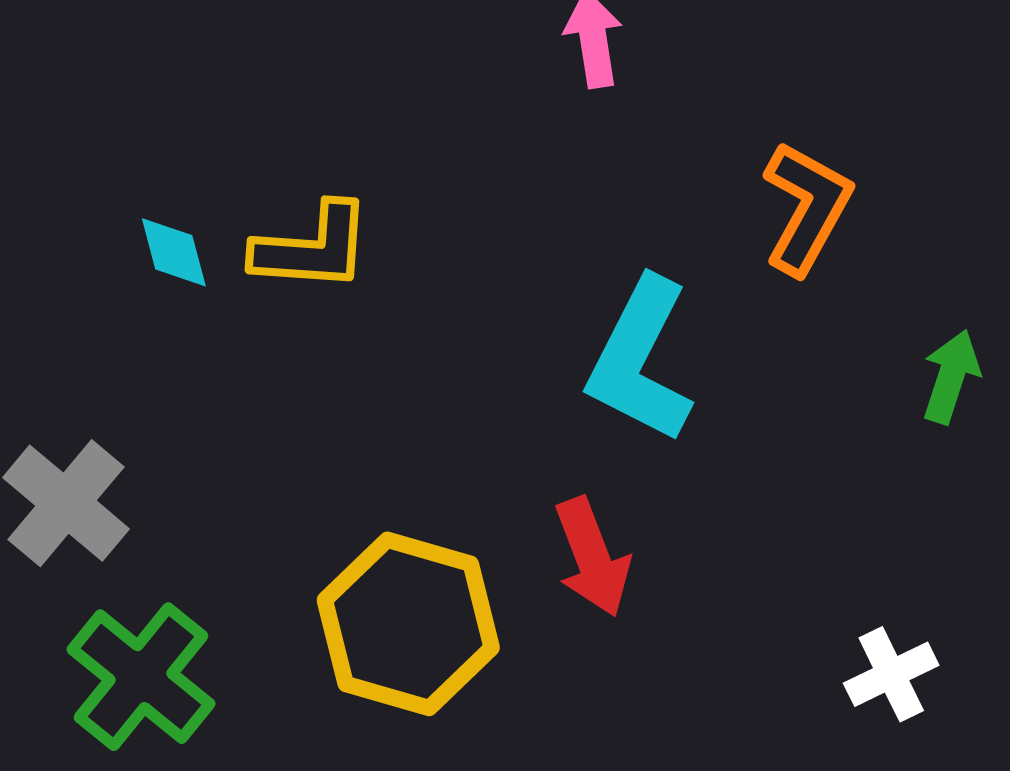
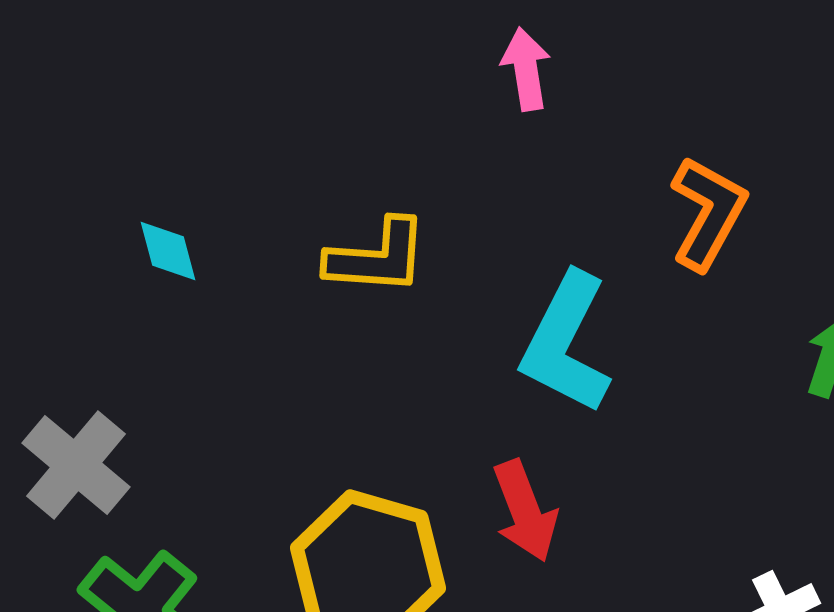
yellow L-shape: (312, 248) -> (377, 257), moved

